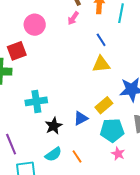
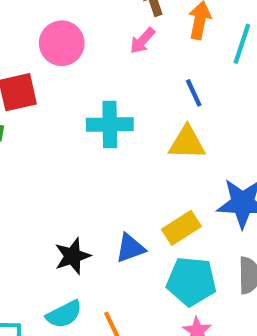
cyan cross: (36, 101) -> (110, 124), moved

